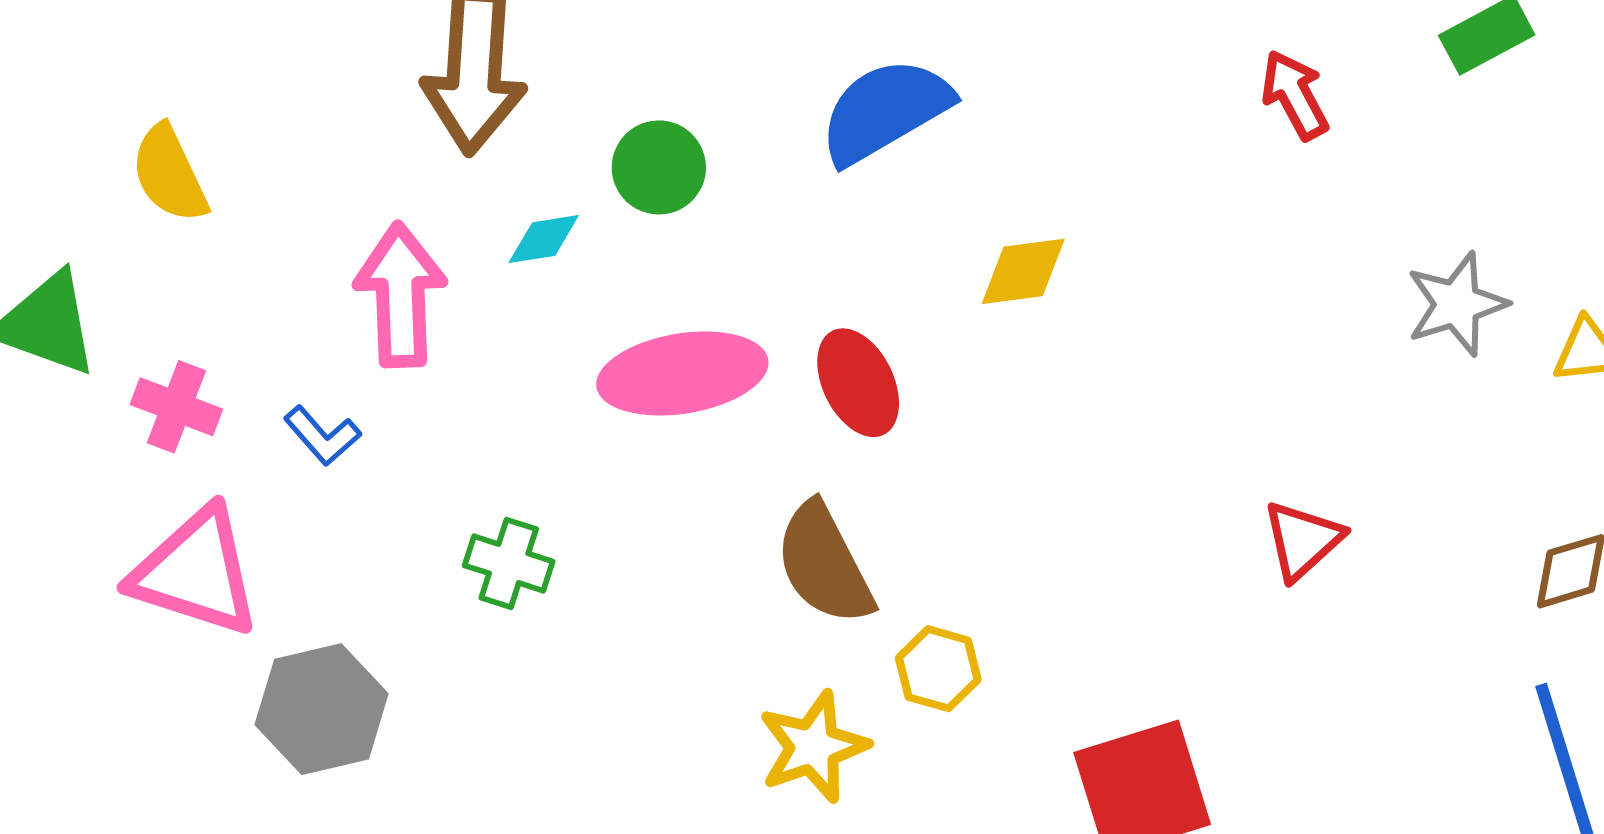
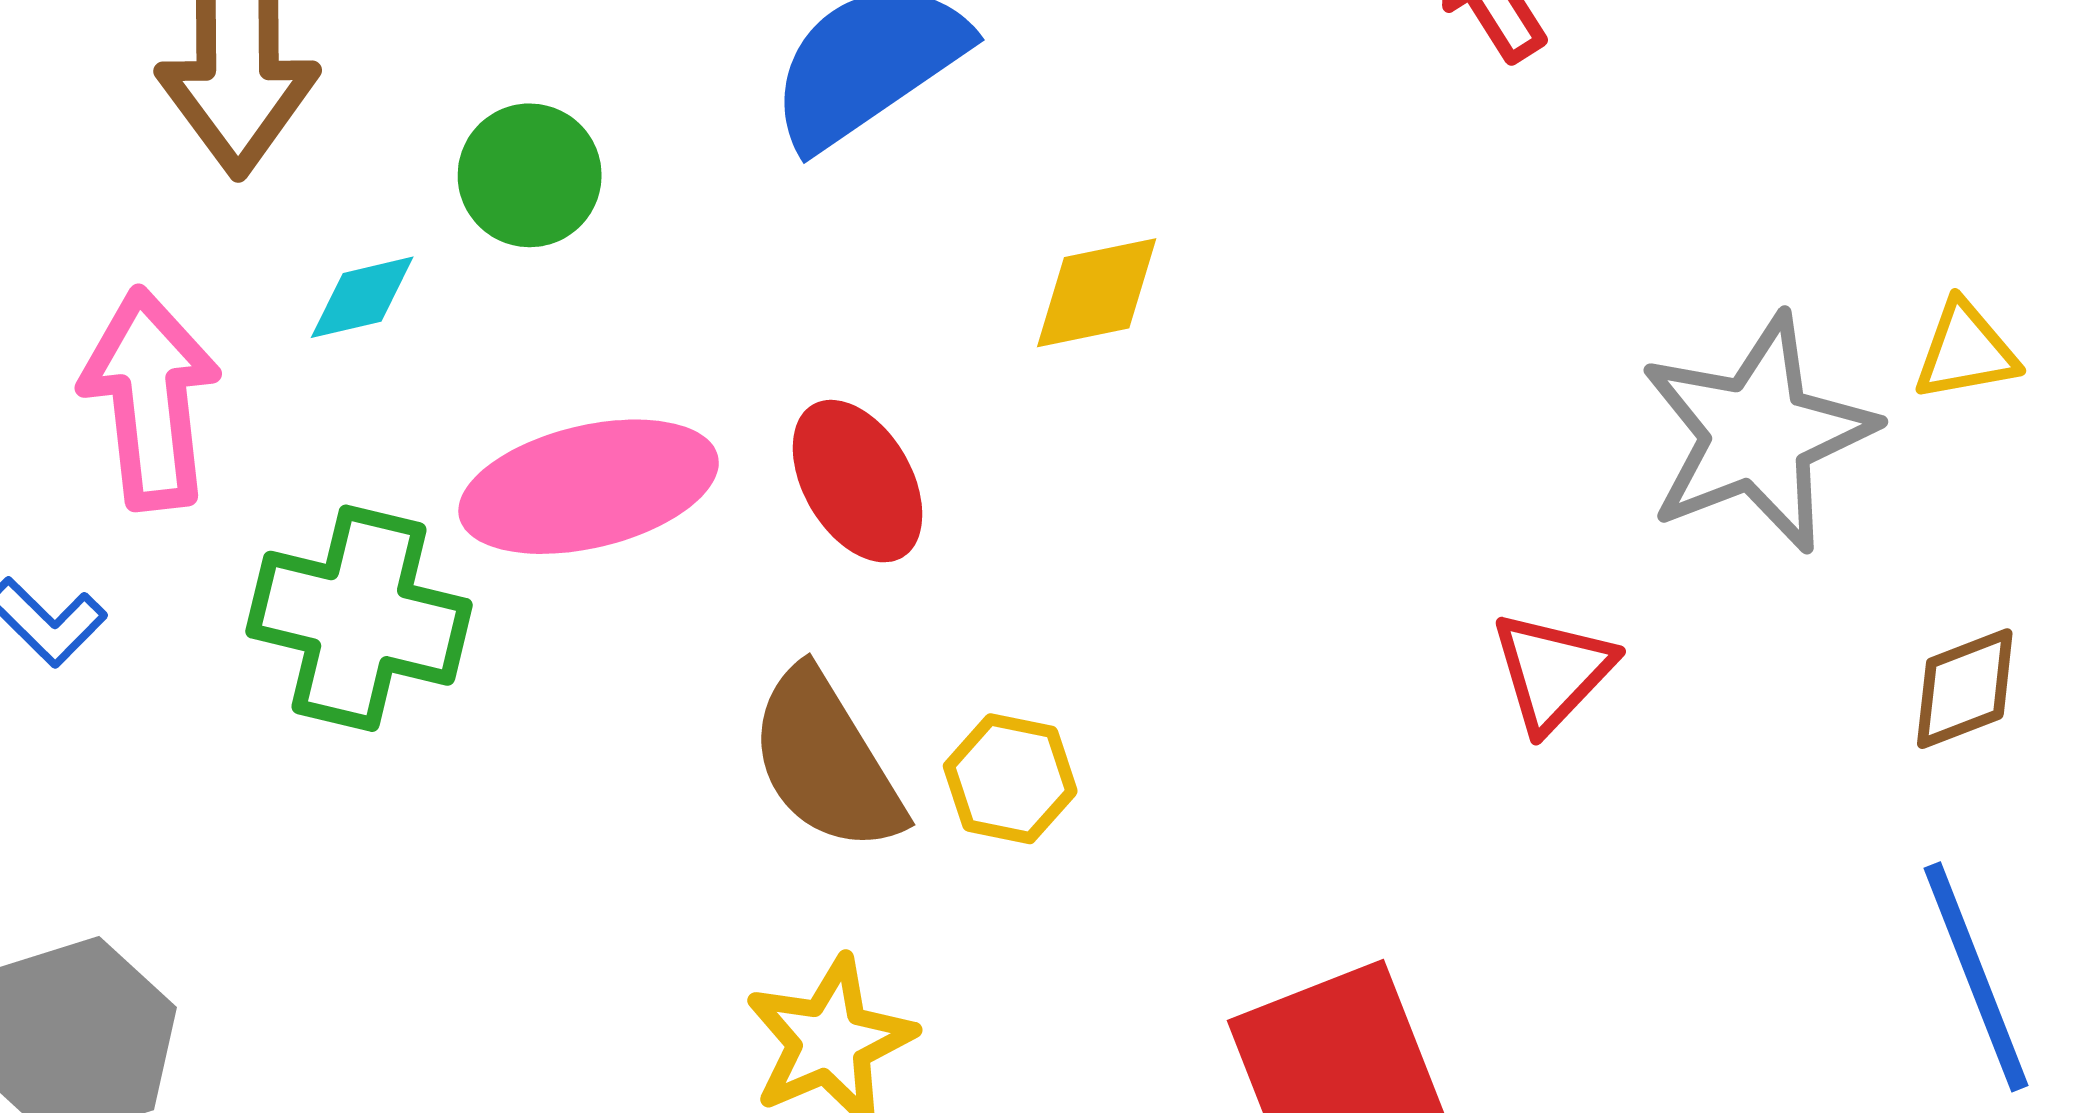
gray star: (1457, 304) -> (1758, 434), moved, size x1.5
green cross: (509, 563) -> (359, 618), moved, size x1.6
yellow hexagon: (938, 669) -> (1010, 779), moved

